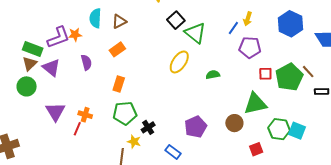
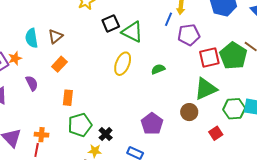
black square: (176, 20) -> (111, 23), turned 30
red square: (265, 74) -> (209, 57), size x1.5

